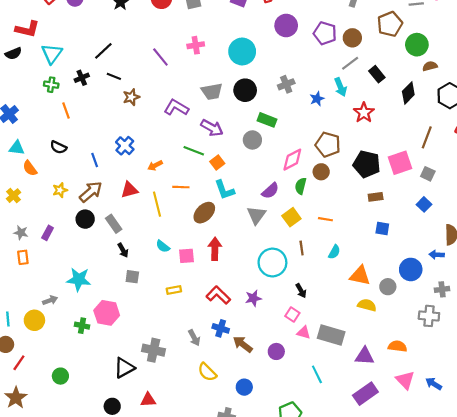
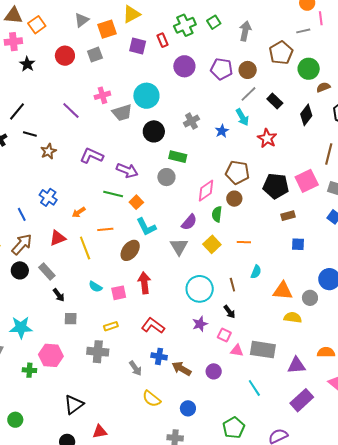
gray trapezoid: (212, 92) -> (122, 113), moved
brown line: (302, 248) -> (232, 285), moved
purple star: (253, 298) -> (200, 324), moved
gray cross: (154, 350) -> (98, 352), moved

